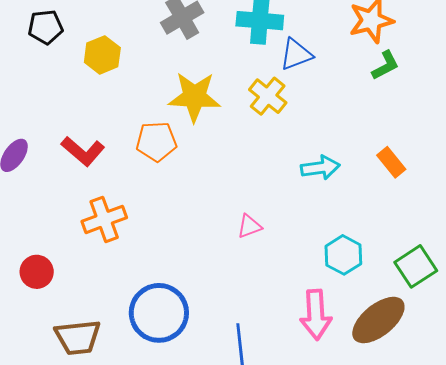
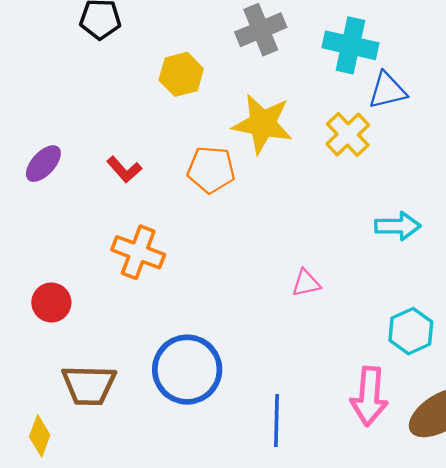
yellow hexagon: (102, 55) -> (181, 74), moved
red L-shape: (83, 151) -> (124, 169), size x0.7
orange cross: (104, 219) -> (138, 252), turned 33

